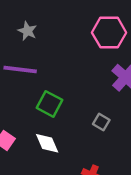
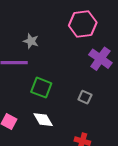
gray star: (27, 31) -> (31, 41), moved

